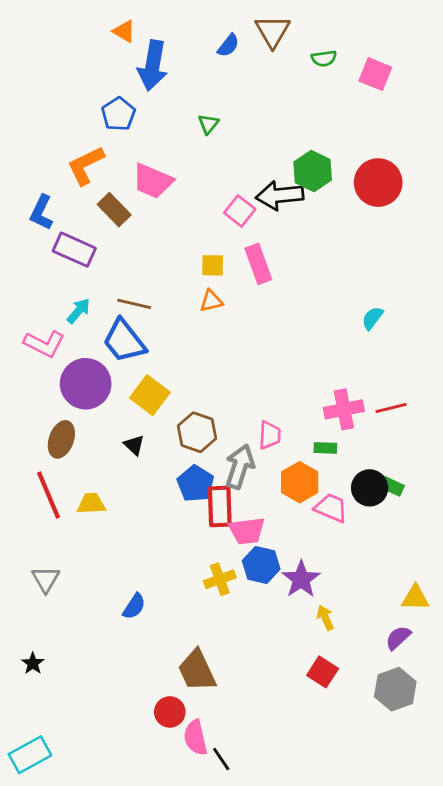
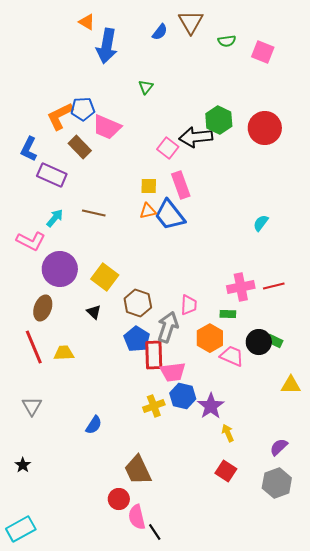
blue pentagon: (118, 114) -> (83, 109), moved, turned 30
blue trapezoid: (124, 341) -> (170, 215), moved
yellow triangle: (415, 598) -> (291, 385), moved

